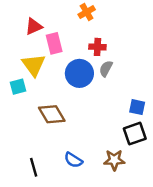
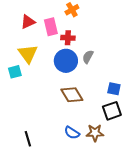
pink rectangle: (54, 43) -> (51, 27), moved
red cross: (97, 47) -> (68, 38), moved
brown diamond: (52, 114) -> (72, 95), moved
blue semicircle: (73, 160) -> (72, 133), moved

